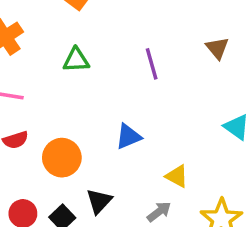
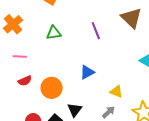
brown triangle: (217, 48) -> (131, 18), size x1.6

